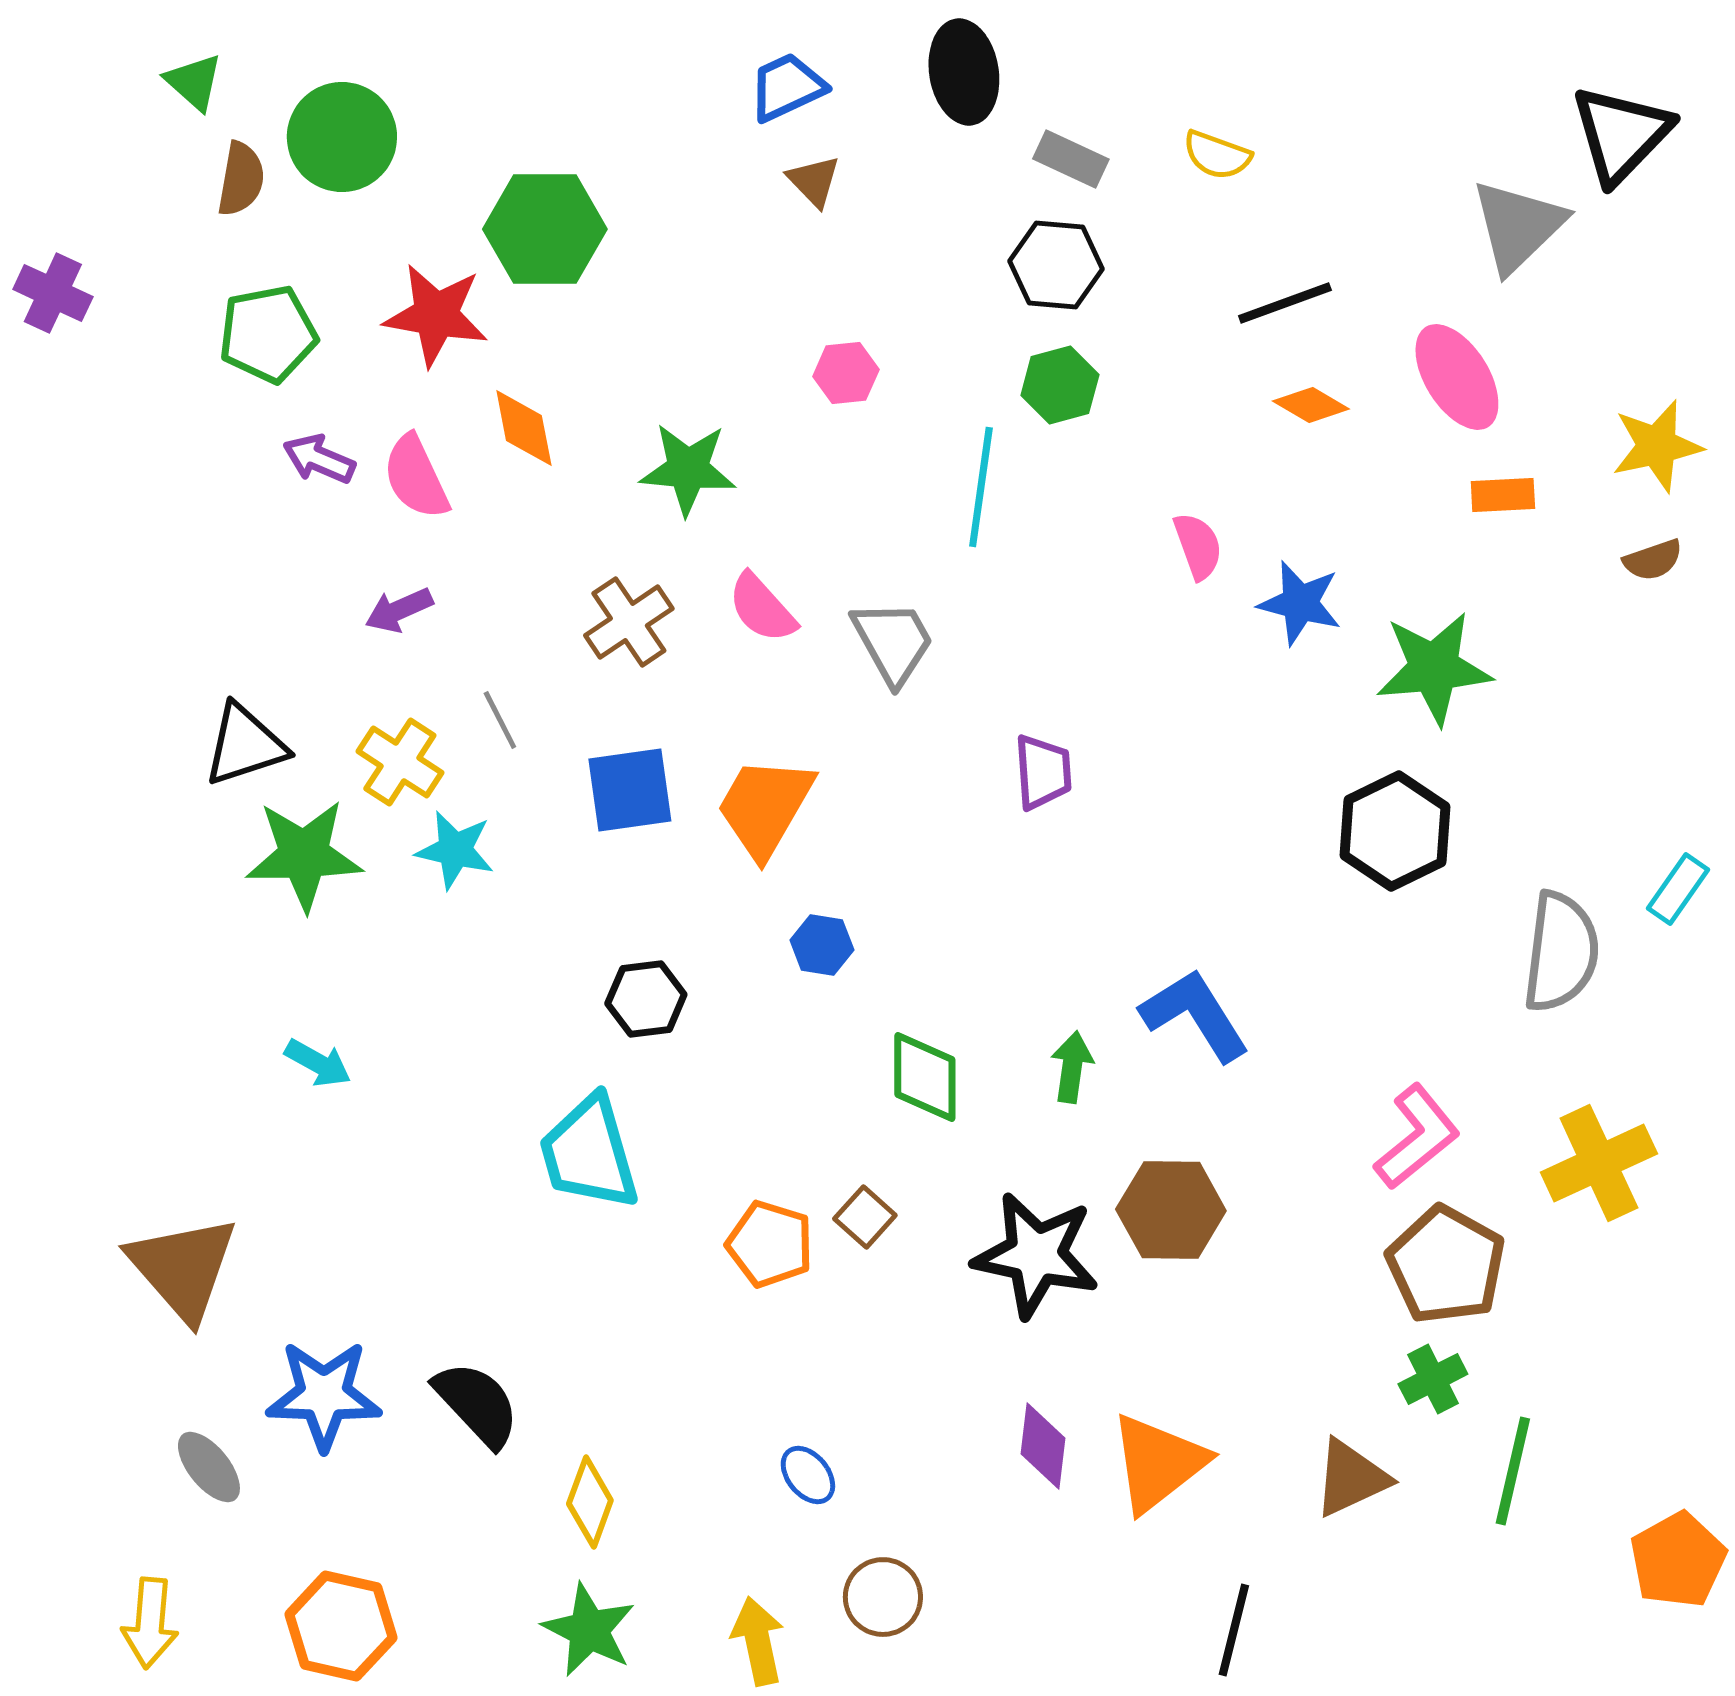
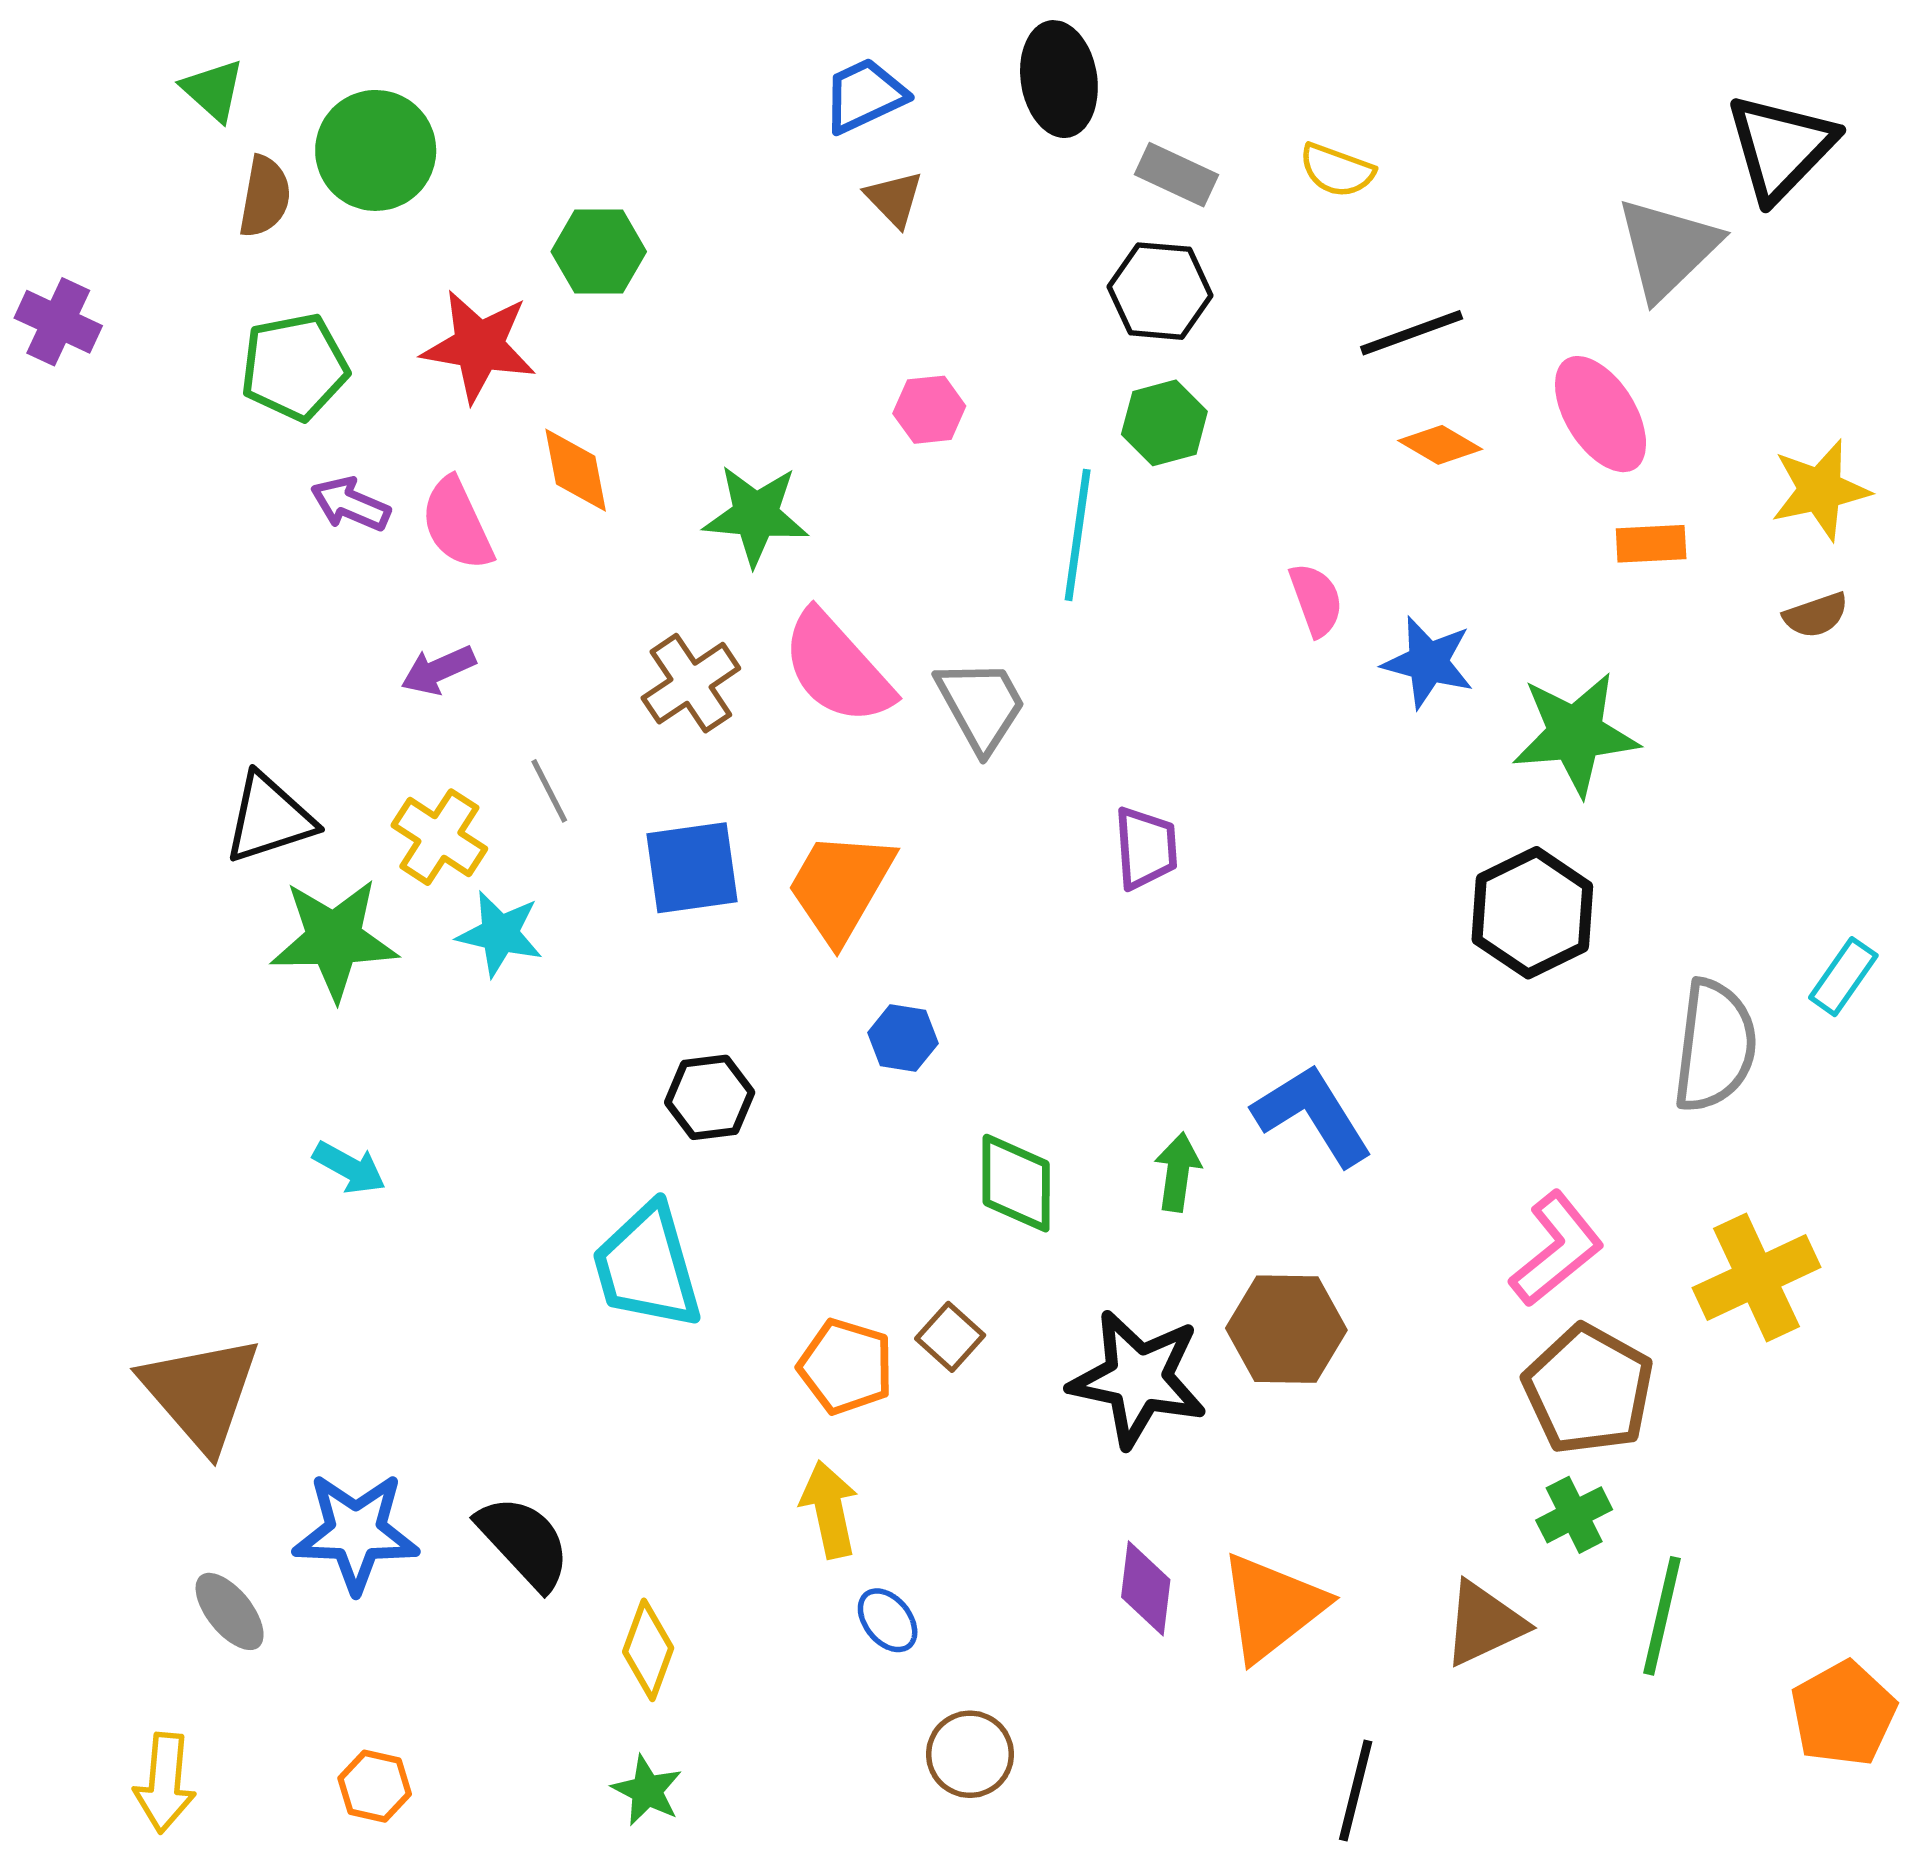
green hexagon: (545, 229) -> (599, 252), size x0.7
pink semicircle: (762, 608) -> (837, 668), size x1.5
orange hexagon: (341, 1626) -> (375, 1786), size x0.6
green star: (589, 1630) -> (647, 1791), size x0.7
yellow arrow: (758, 1641) -> (829, 1509), moved

